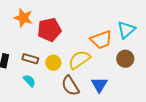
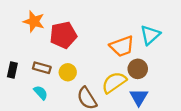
brown circle: (125, 59) -> (138, 69), moved
yellow semicircle: (79, 60) -> (114, 82), moved
blue triangle: (99, 85) -> (139, 97), moved

